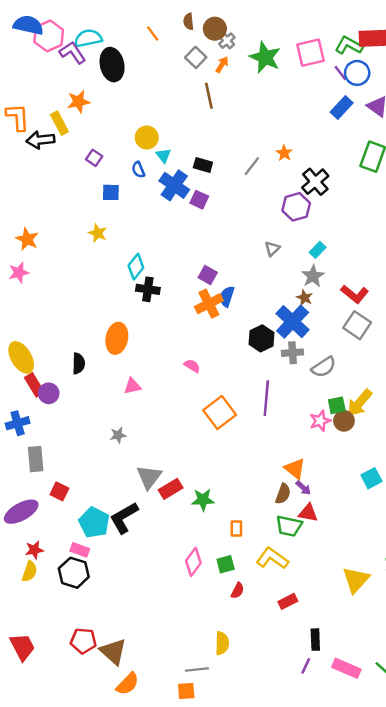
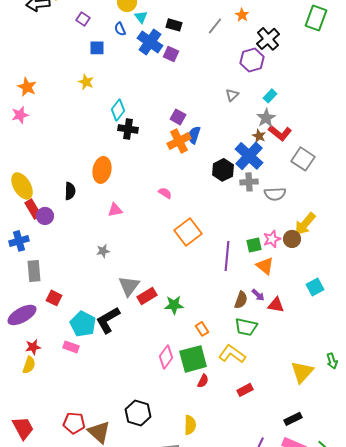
red L-shape: (355, 294) -> (280, 133), moved
gray semicircle: (324, 367) -> (275, 194), turned 30
purple line: (266, 398) -> (227, 256), moved
green square: (337, 405) -> (254, 245), moved
orange triangle: (295, 469) -> (265, 266), moved
red triangle: (308, 513) -> (276, 305), moved
orange rectangle: (236, 528) -> (202, 329), turned -32
green square: (226, 564) -> (193, 359), size x1.8
black hexagon: (74, 573) -> (138, 413), moved
black rectangle: (315, 640) -> (293, 419), moved, turned 66

